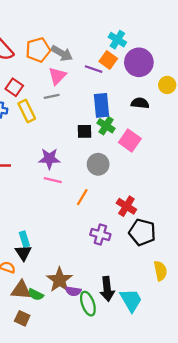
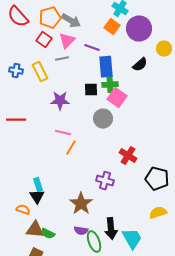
purple line: (94, 69) -> (92, 48), moved
red square: (14, 87) -> (44, 40), moved
black semicircle: (140, 103) -> (140, 65), turned 133
green cross: (106, 126) -> (110, 85), turned -35
pink square: (130, 140) -> (117, 98), moved
purple star: (49, 159) -> (60, 101), moved
orange line: (82, 197) -> (71, 148), moved
black pentagon: (142, 232) -> (157, 179), moved
yellow semicircle: (160, 271) -> (158, 213), turned -96
brown star: (60, 280) -> (81, 204), moved

